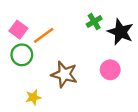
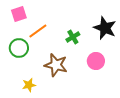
green cross: (94, 22) -> (73, 37), moved
pink square: (18, 30) -> (19, 14), moved, turned 35

